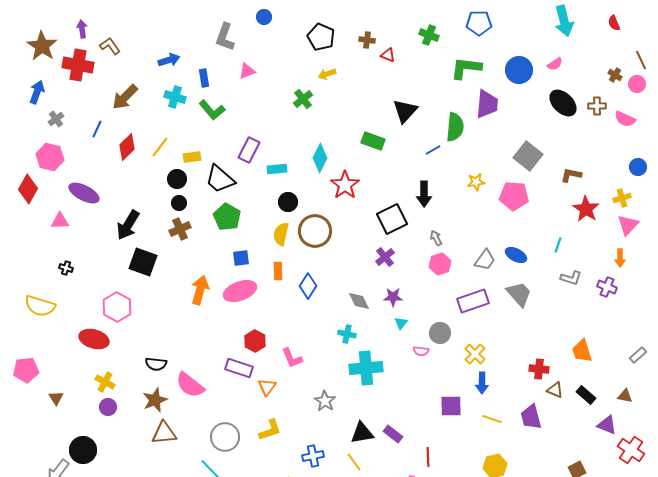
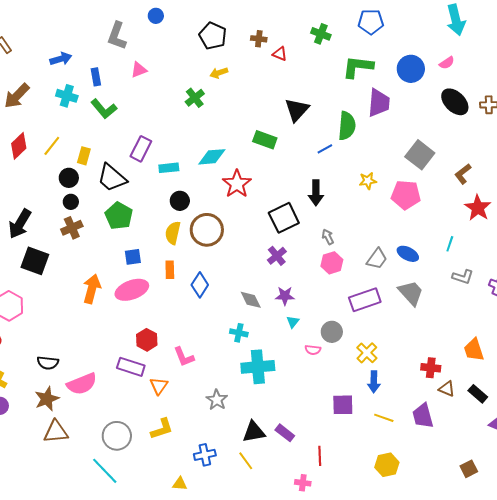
yellow rectangle: (192, 157) -> (84, 156), turned -66
cyan diamond: (320, 158) -> (212, 157), turned 60
brown L-shape: (571, 175) -> (463, 174), turned -50
pink semicircle: (190, 385) -> (82, 384), turned -60

